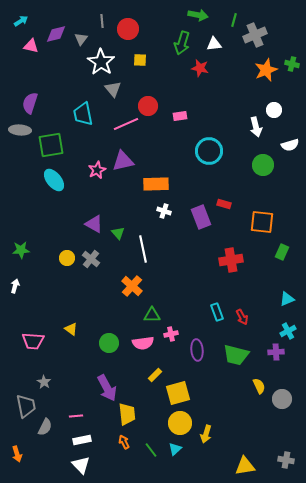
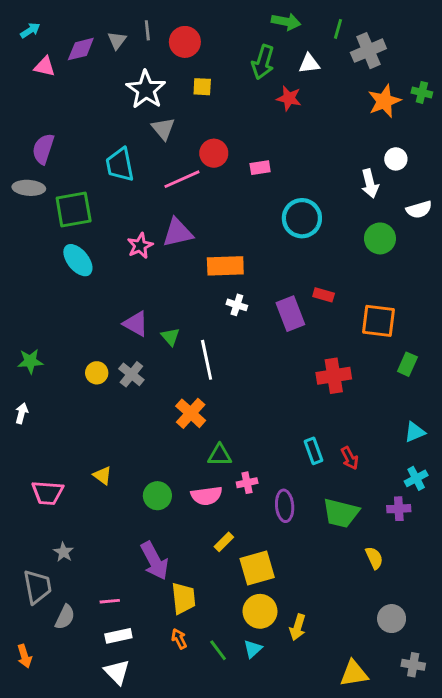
gray triangle: (81, 39) -> (117, 40), moved
gray circle: (282, 399) -> (392, 619), moved

